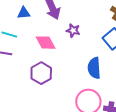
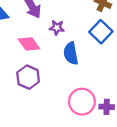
blue semicircle: (94, 68) -> (71, 53), moved

